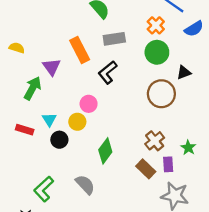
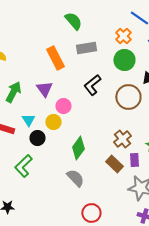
purple triangle: (52, 67) -> (44, 89), moved
black L-shape: (108, 72) -> (92, 85), moved
gray semicircle: (85, 185) -> (75, 178), moved
green L-shape: (44, 189) -> (23, 166), moved

